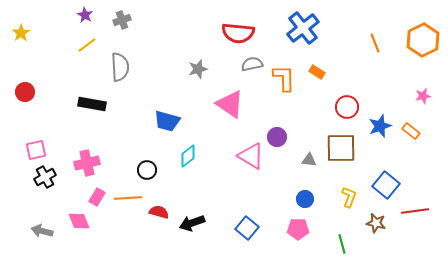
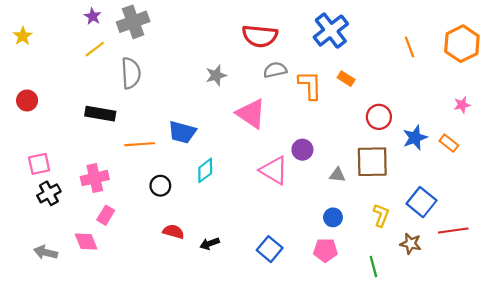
gray cross: (122, 20) -> (133, 22), size x1.6
orange line: (128, 198) -> (140, 144), moved
black arrow: (192, 223) -> (210, 244), size x0.7

